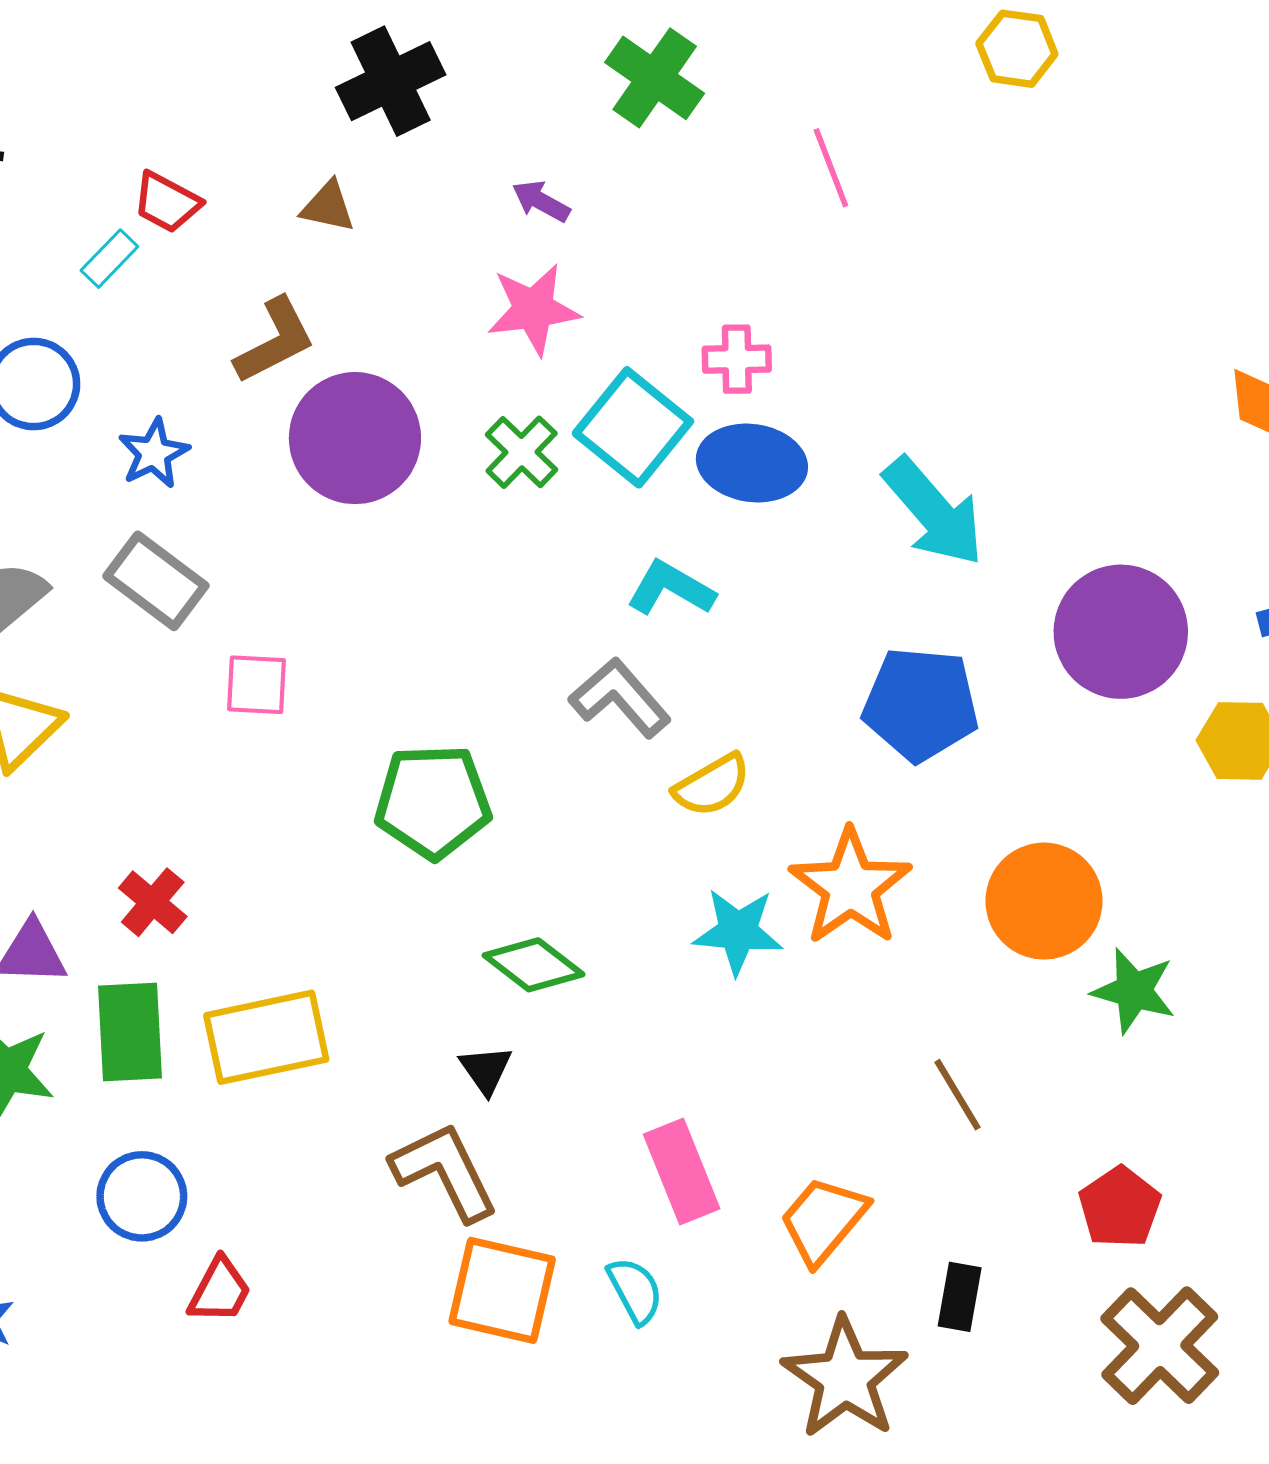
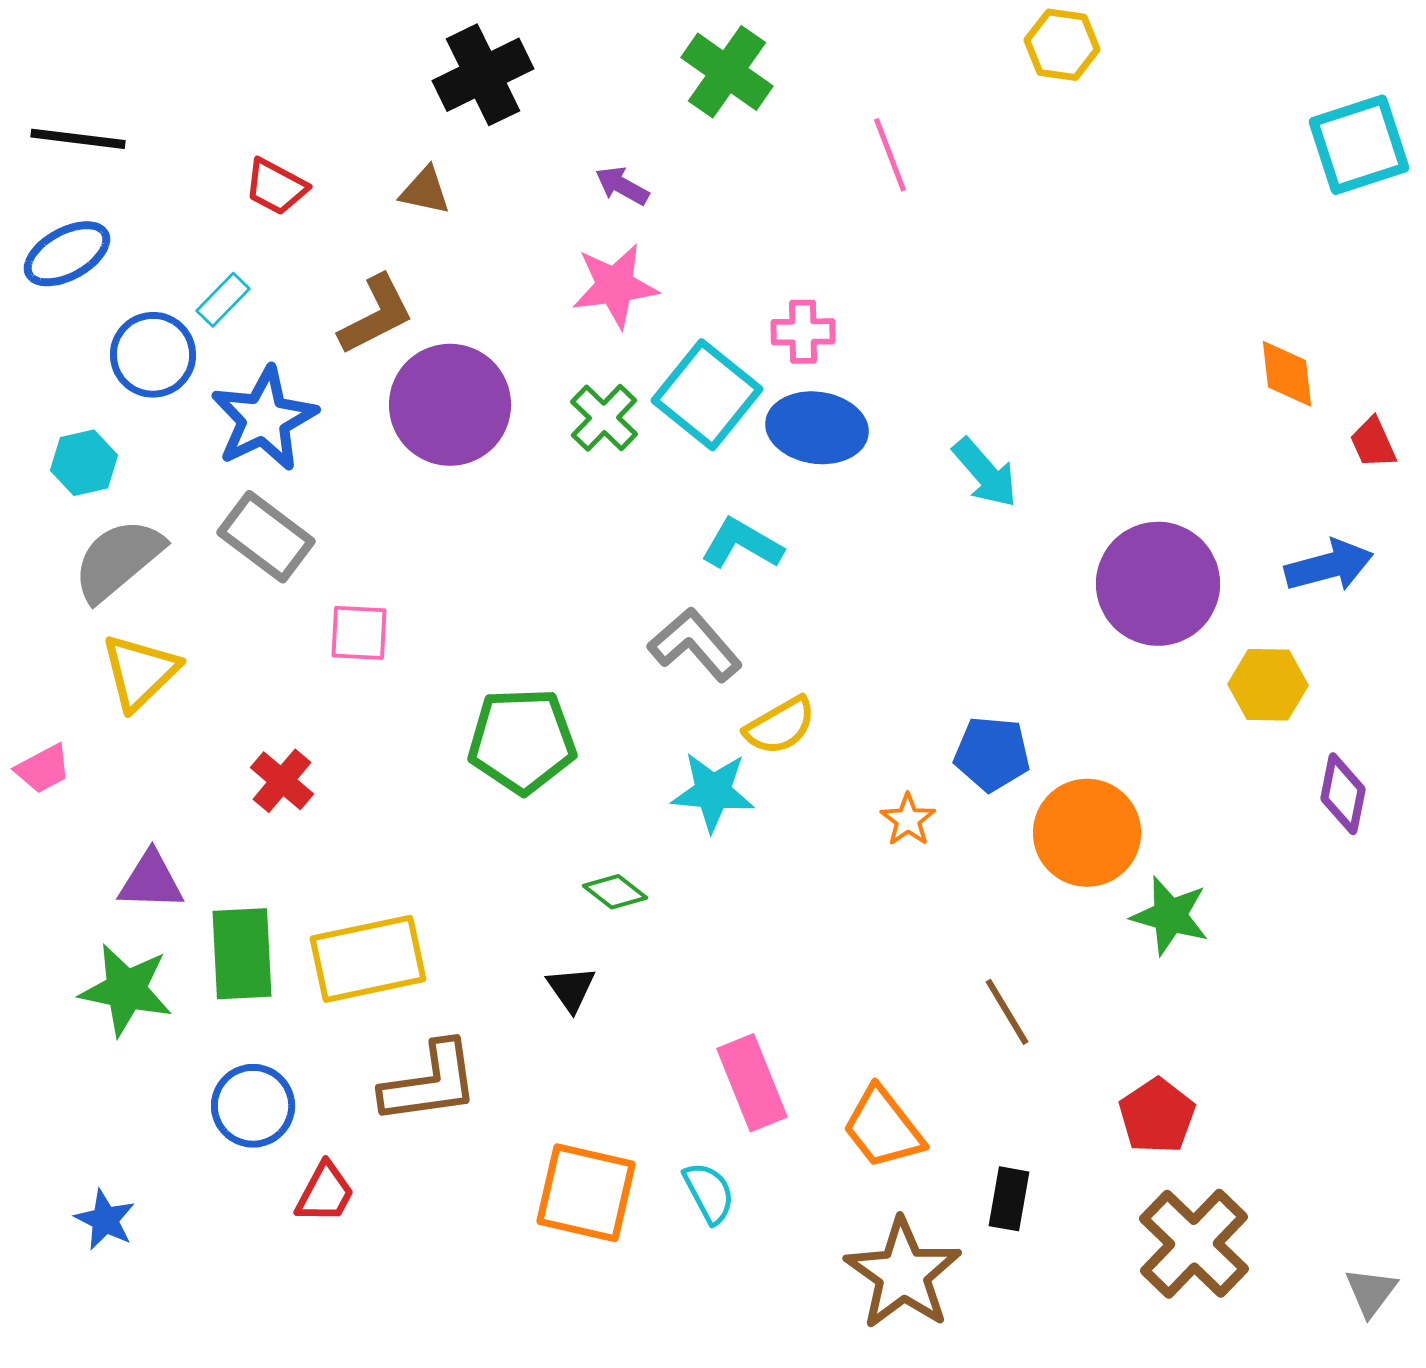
cyan rectangle: (109, 259) -> (223, 300), moved
blue star: (154, 453) -> (264, 419), size x1.6
cyan arrow: (934, 512) -> (985, 473), size x0.7
blue pentagon: (921, 704) -> (992, 754), moved, size x0.7
orange star: (850, 887) -> (908, 820), size x0.5
red cross: (153, 902) -> (282, 781), moved
cyan star: (738, 931) -> (713, 792), moved
green diamond: (533, 965) -> (615, 892), size x0.7
brown L-shape: (445, 1171) -> (430, 1083), moved, turned 108
orange trapezoid: (823, 1220) -> (883, 1128), turned -78

